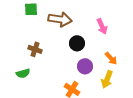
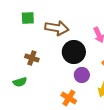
black circle: (77, 43) -> (74, 52), size x1.5

